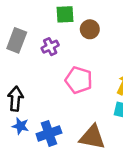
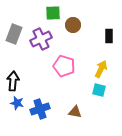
purple cross: (50, 47) -> (41, 39), size x1.5
brown triangle: (92, 137) -> (75, 112), size x0.6

